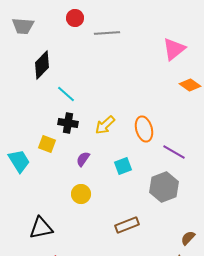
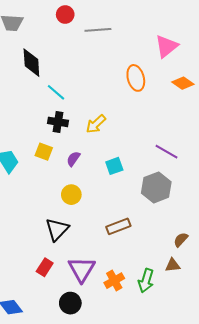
black diamond: (42, 65) -> (31, 63), turned -48
orange ellipse: (144, 129) -> (136, 78), moved
yellow square: (47, 144) -> (44, 152), moved
black triangle: (41, 228) -> (57, 229), moved, turned -35

